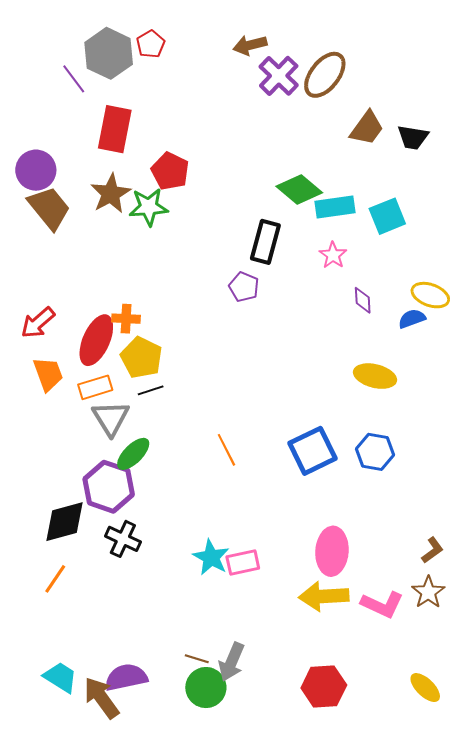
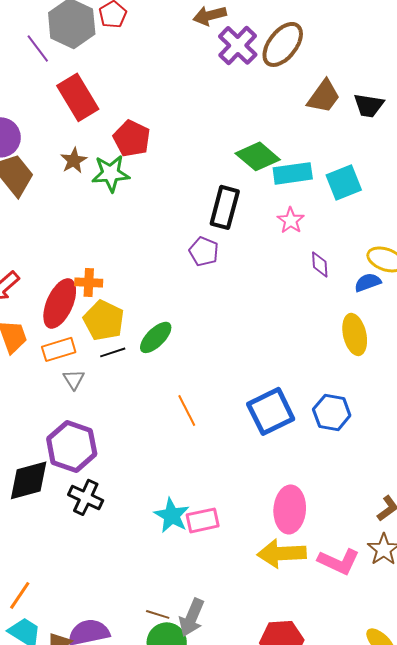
red rectangle: (115, 129) -> (78, 97), turned -42
brown star: (111, 194) -> (74, 160), size x0.7
yellow ellipse: (375, 376) -> (355, 334), moved, turned 63
gray triangle: (111, 418) -> (74, 379), size x0.6
green ellipse: (133, 454) -> (156, 337), moved
orange line: (55, 579) -> (20, 595), moved

